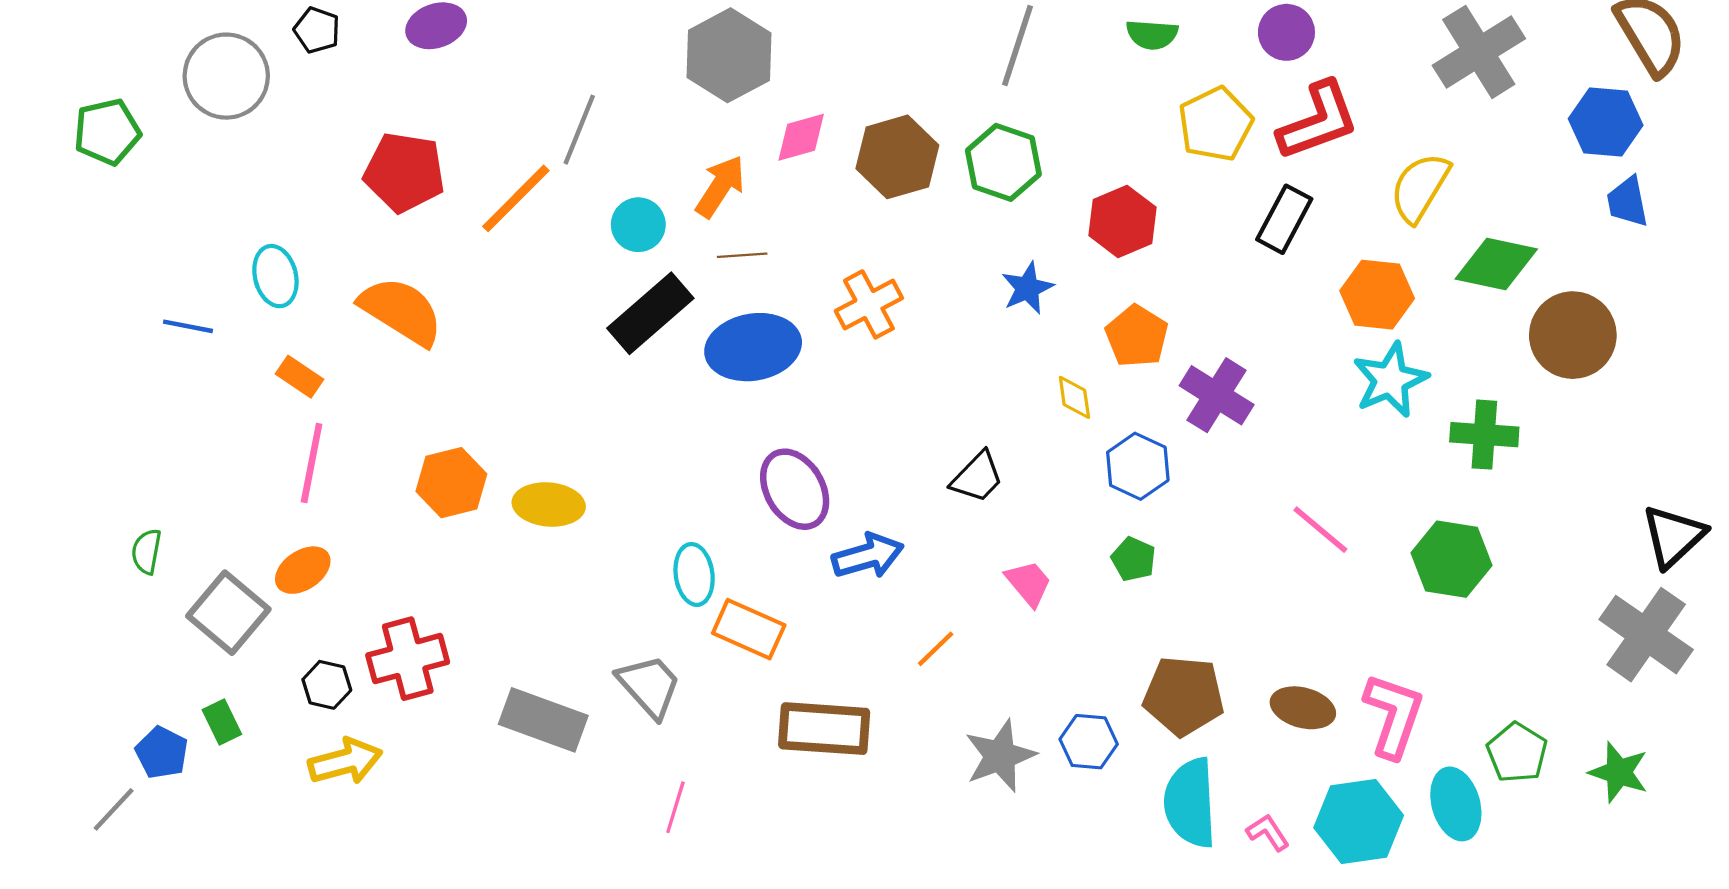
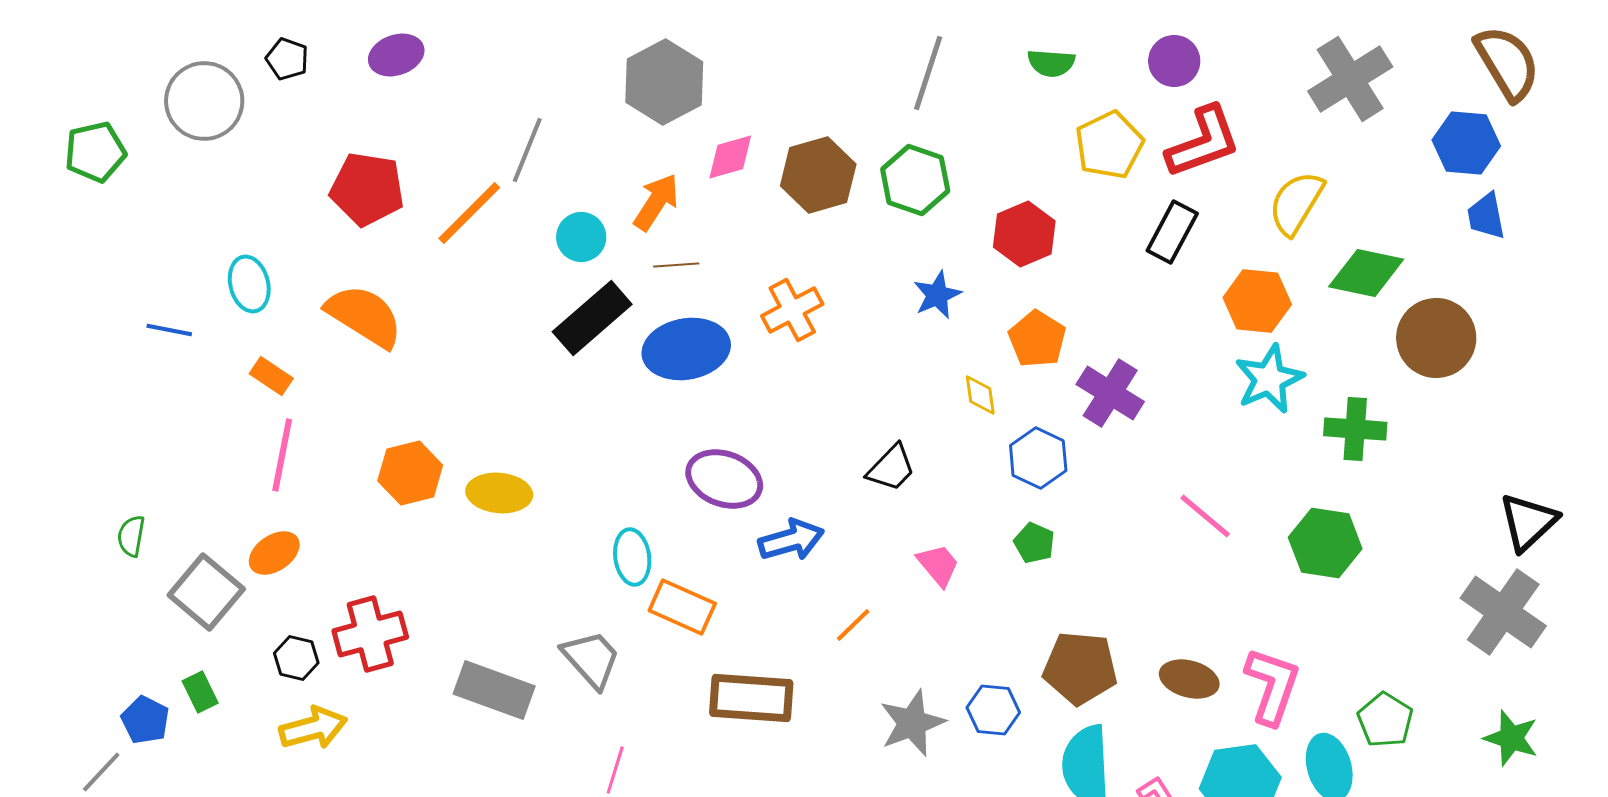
purple ellipse: (795, 489) -> (724, 479), turned -40
green star: (1619, 772) -> (1511, 738), moved

